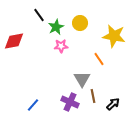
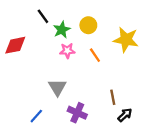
orange line: (99, 59) -> (95, 55), moved
gray triangle: (82, 79) -> (57, 87), moved
brown line: (93, 96) -> (113, 97), moved

